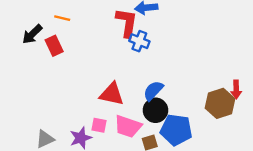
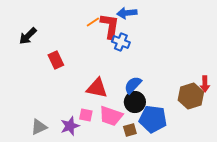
orange line: (62, 18) -> (93, 22), moved, turned -48
red rectangle: (54, 46) -> (56, 60), moved

